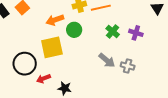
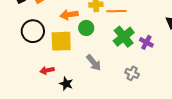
green cross: (113, 31) -> (124, 37), size x1.5
gray arrow: (107, 60) -> (94, 63), moved
black circle: (25, 64) -> (33, 31), moved

